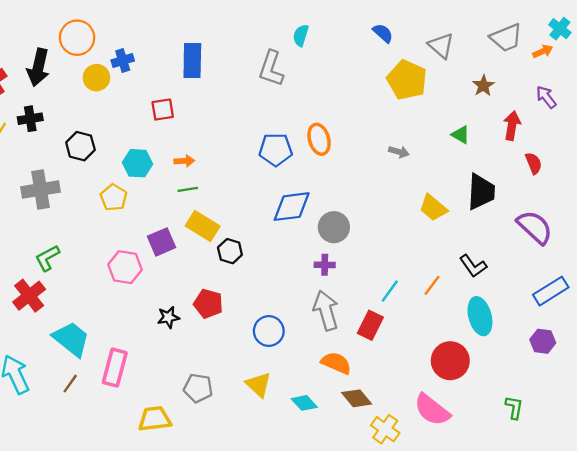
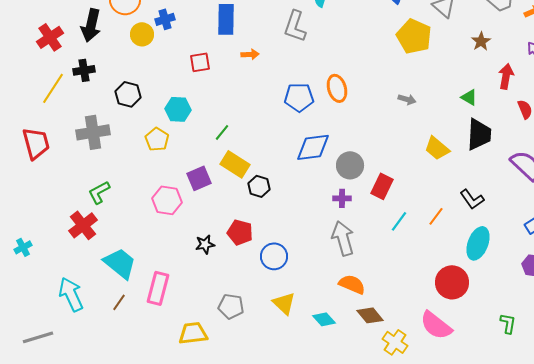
green triangle: (461, 135) -> (469, 97), moved
orange arrow: (184, 161) -> (250, 54), moved
green line: (188, 189) -> (222, 132), turned -42
cyan ellipse: (480, 316) -> (478, 243), turned 36
red rectangle: (370, 325) -> (382, 186), moved
blue circle: (269, 331) -> (274, 256), moved

